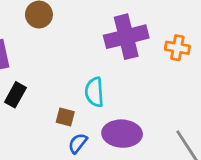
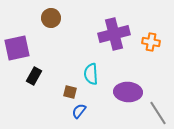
purple ellipse: (122, 134) -> (128, 92), moved

